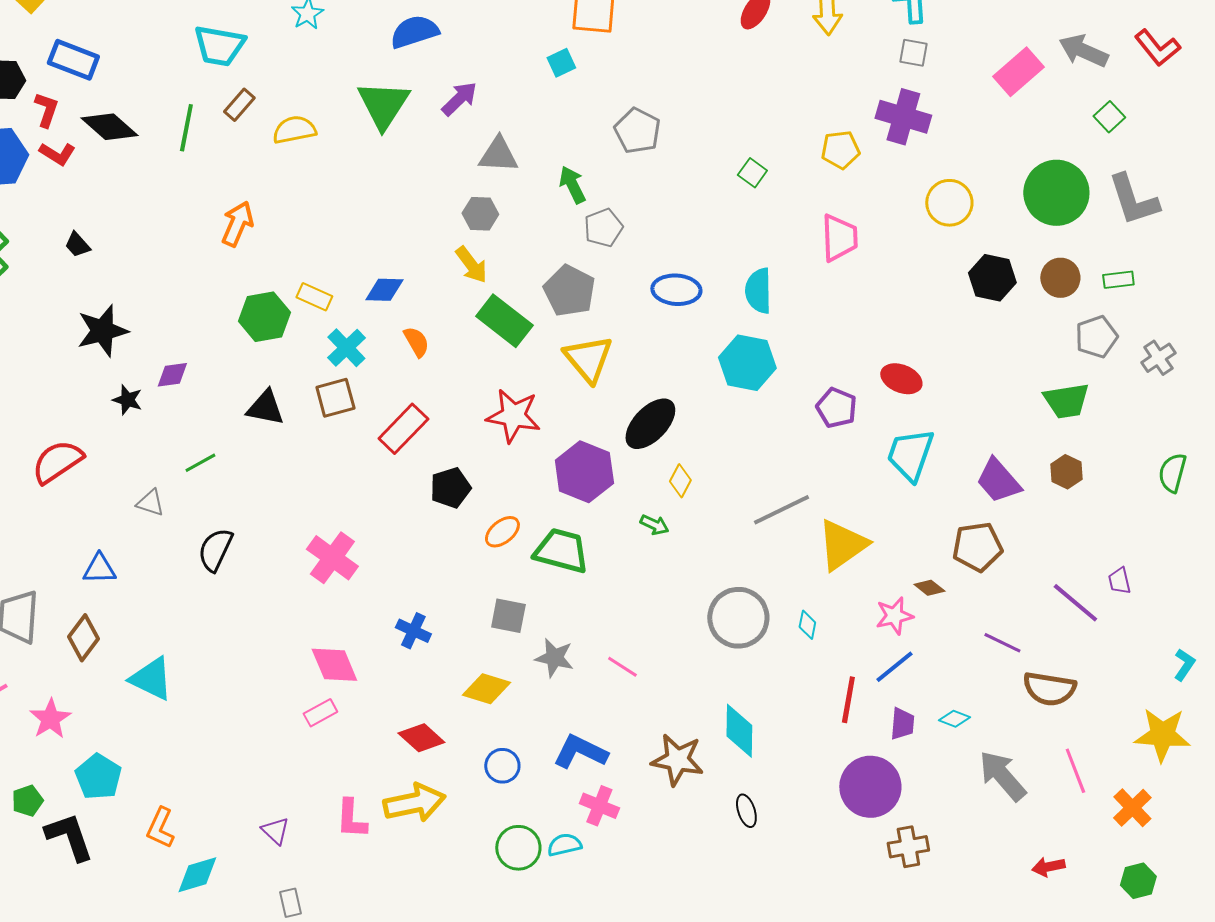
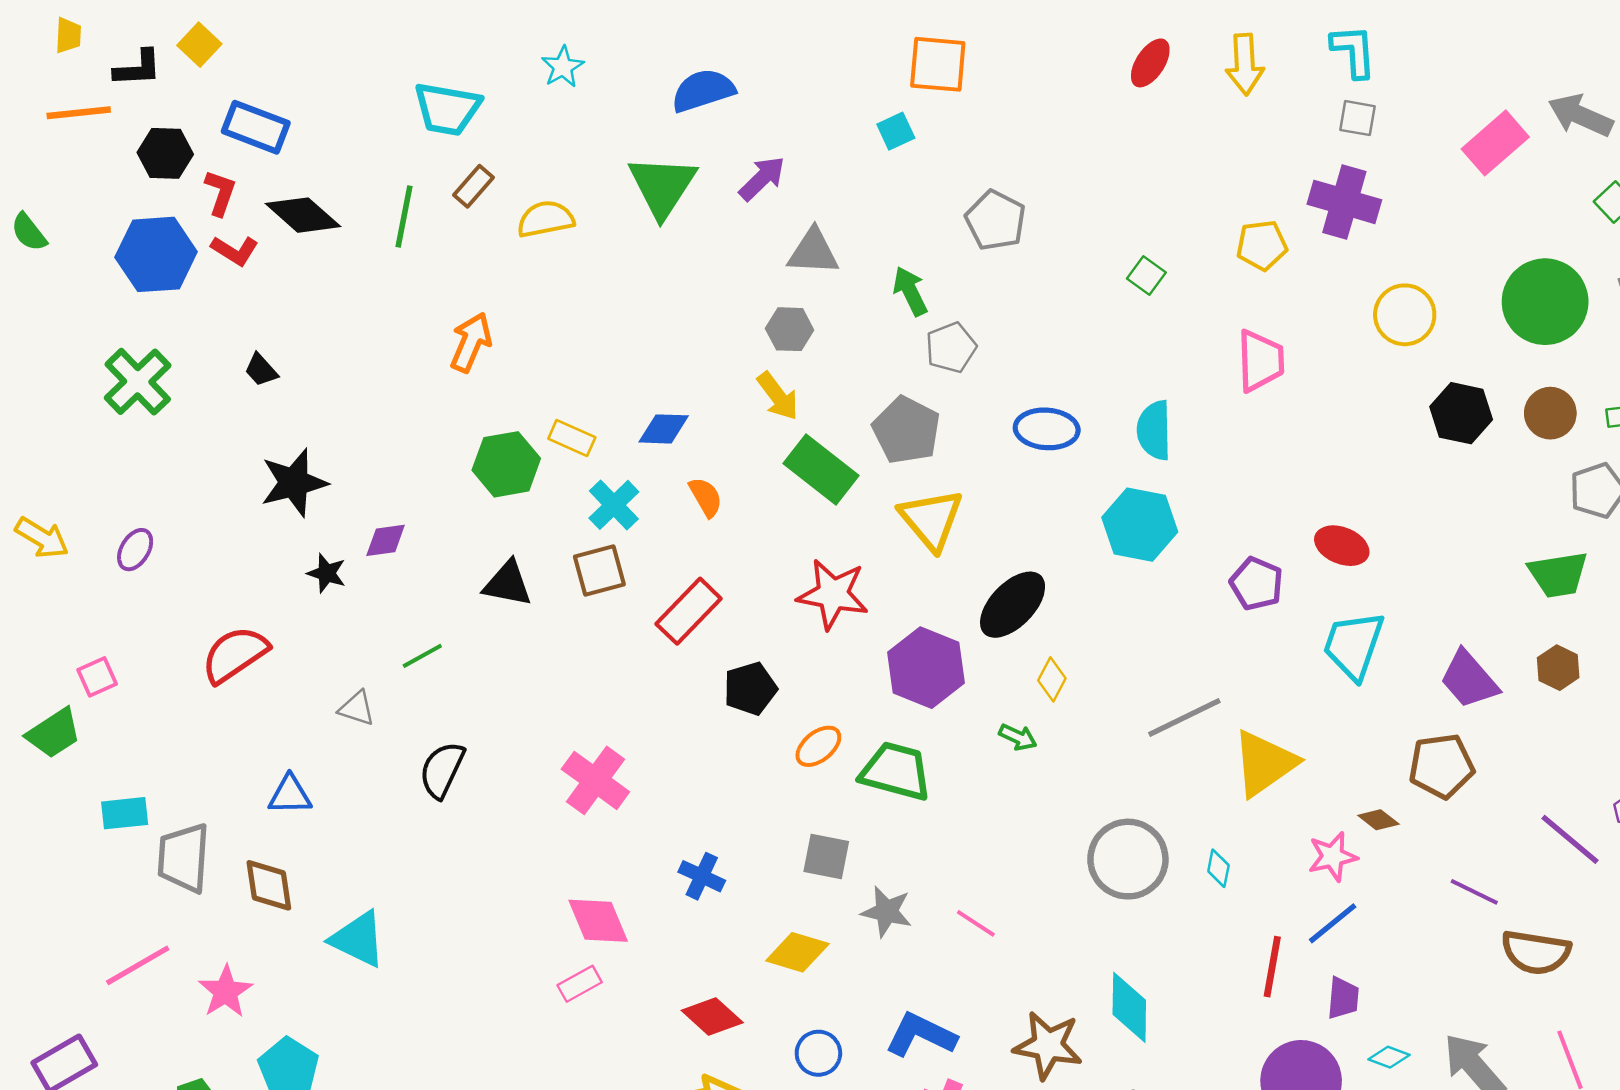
brown diamond: (83, 638) -> (269, 885), turned -45
cyan diamond: (954, 719) -> (1389, 1057), moved

